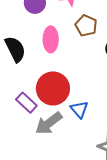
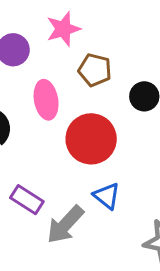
red circle: (53, 88) -> (91, 139), moved

